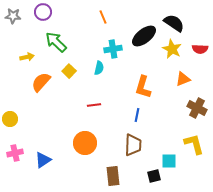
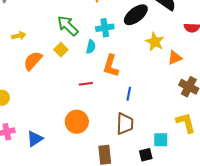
green arrow: (56, 42) -> (68, 26), moved
yellow star: (172, 49) -> (155, 42), moved
orange L-shape: (143, 87) -> (111, 66), moved

